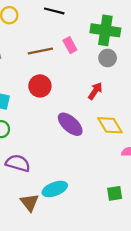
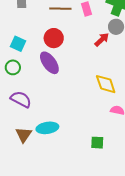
red arrow: (95, 91) -> (102, 40), moved
purple ellipse: (70, 124) -> (49, 63), moved

